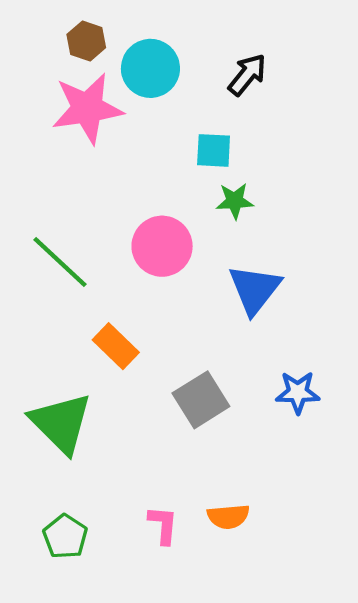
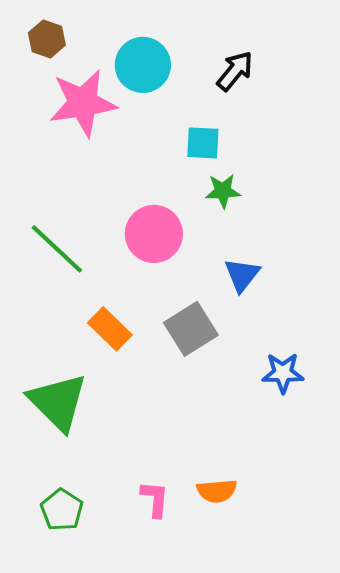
brown hexagon: (86, 41) -> (47, 39), moved
blue triangle: (255, 289) -> (242, 275), size x0.7
gray square: (201, 400) -> (191, 329), moved

